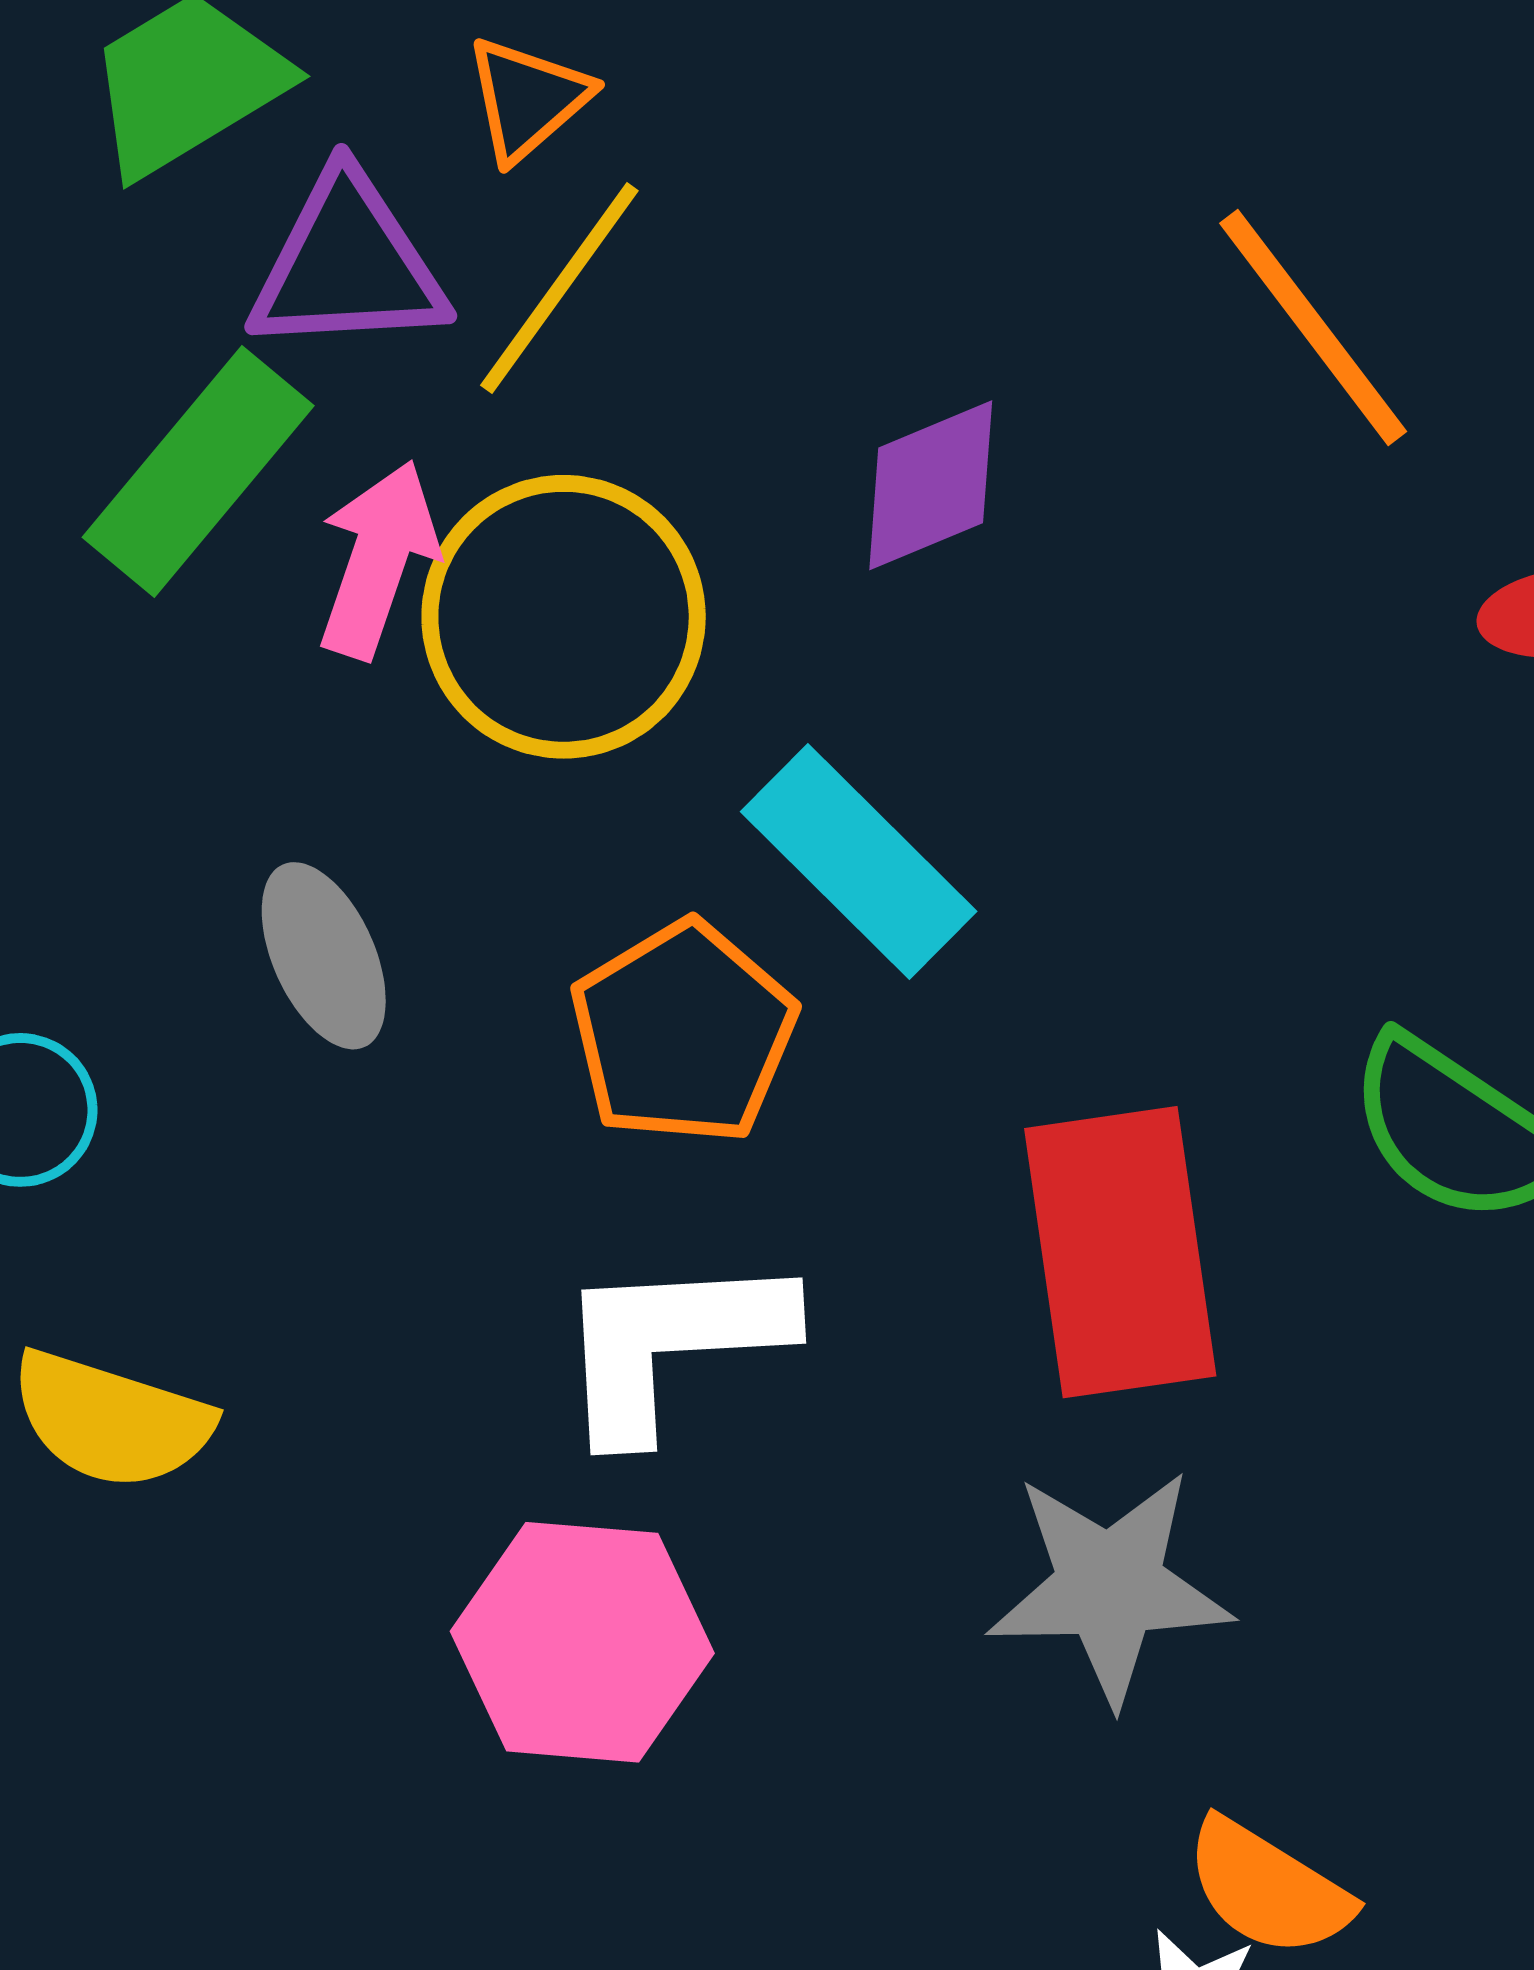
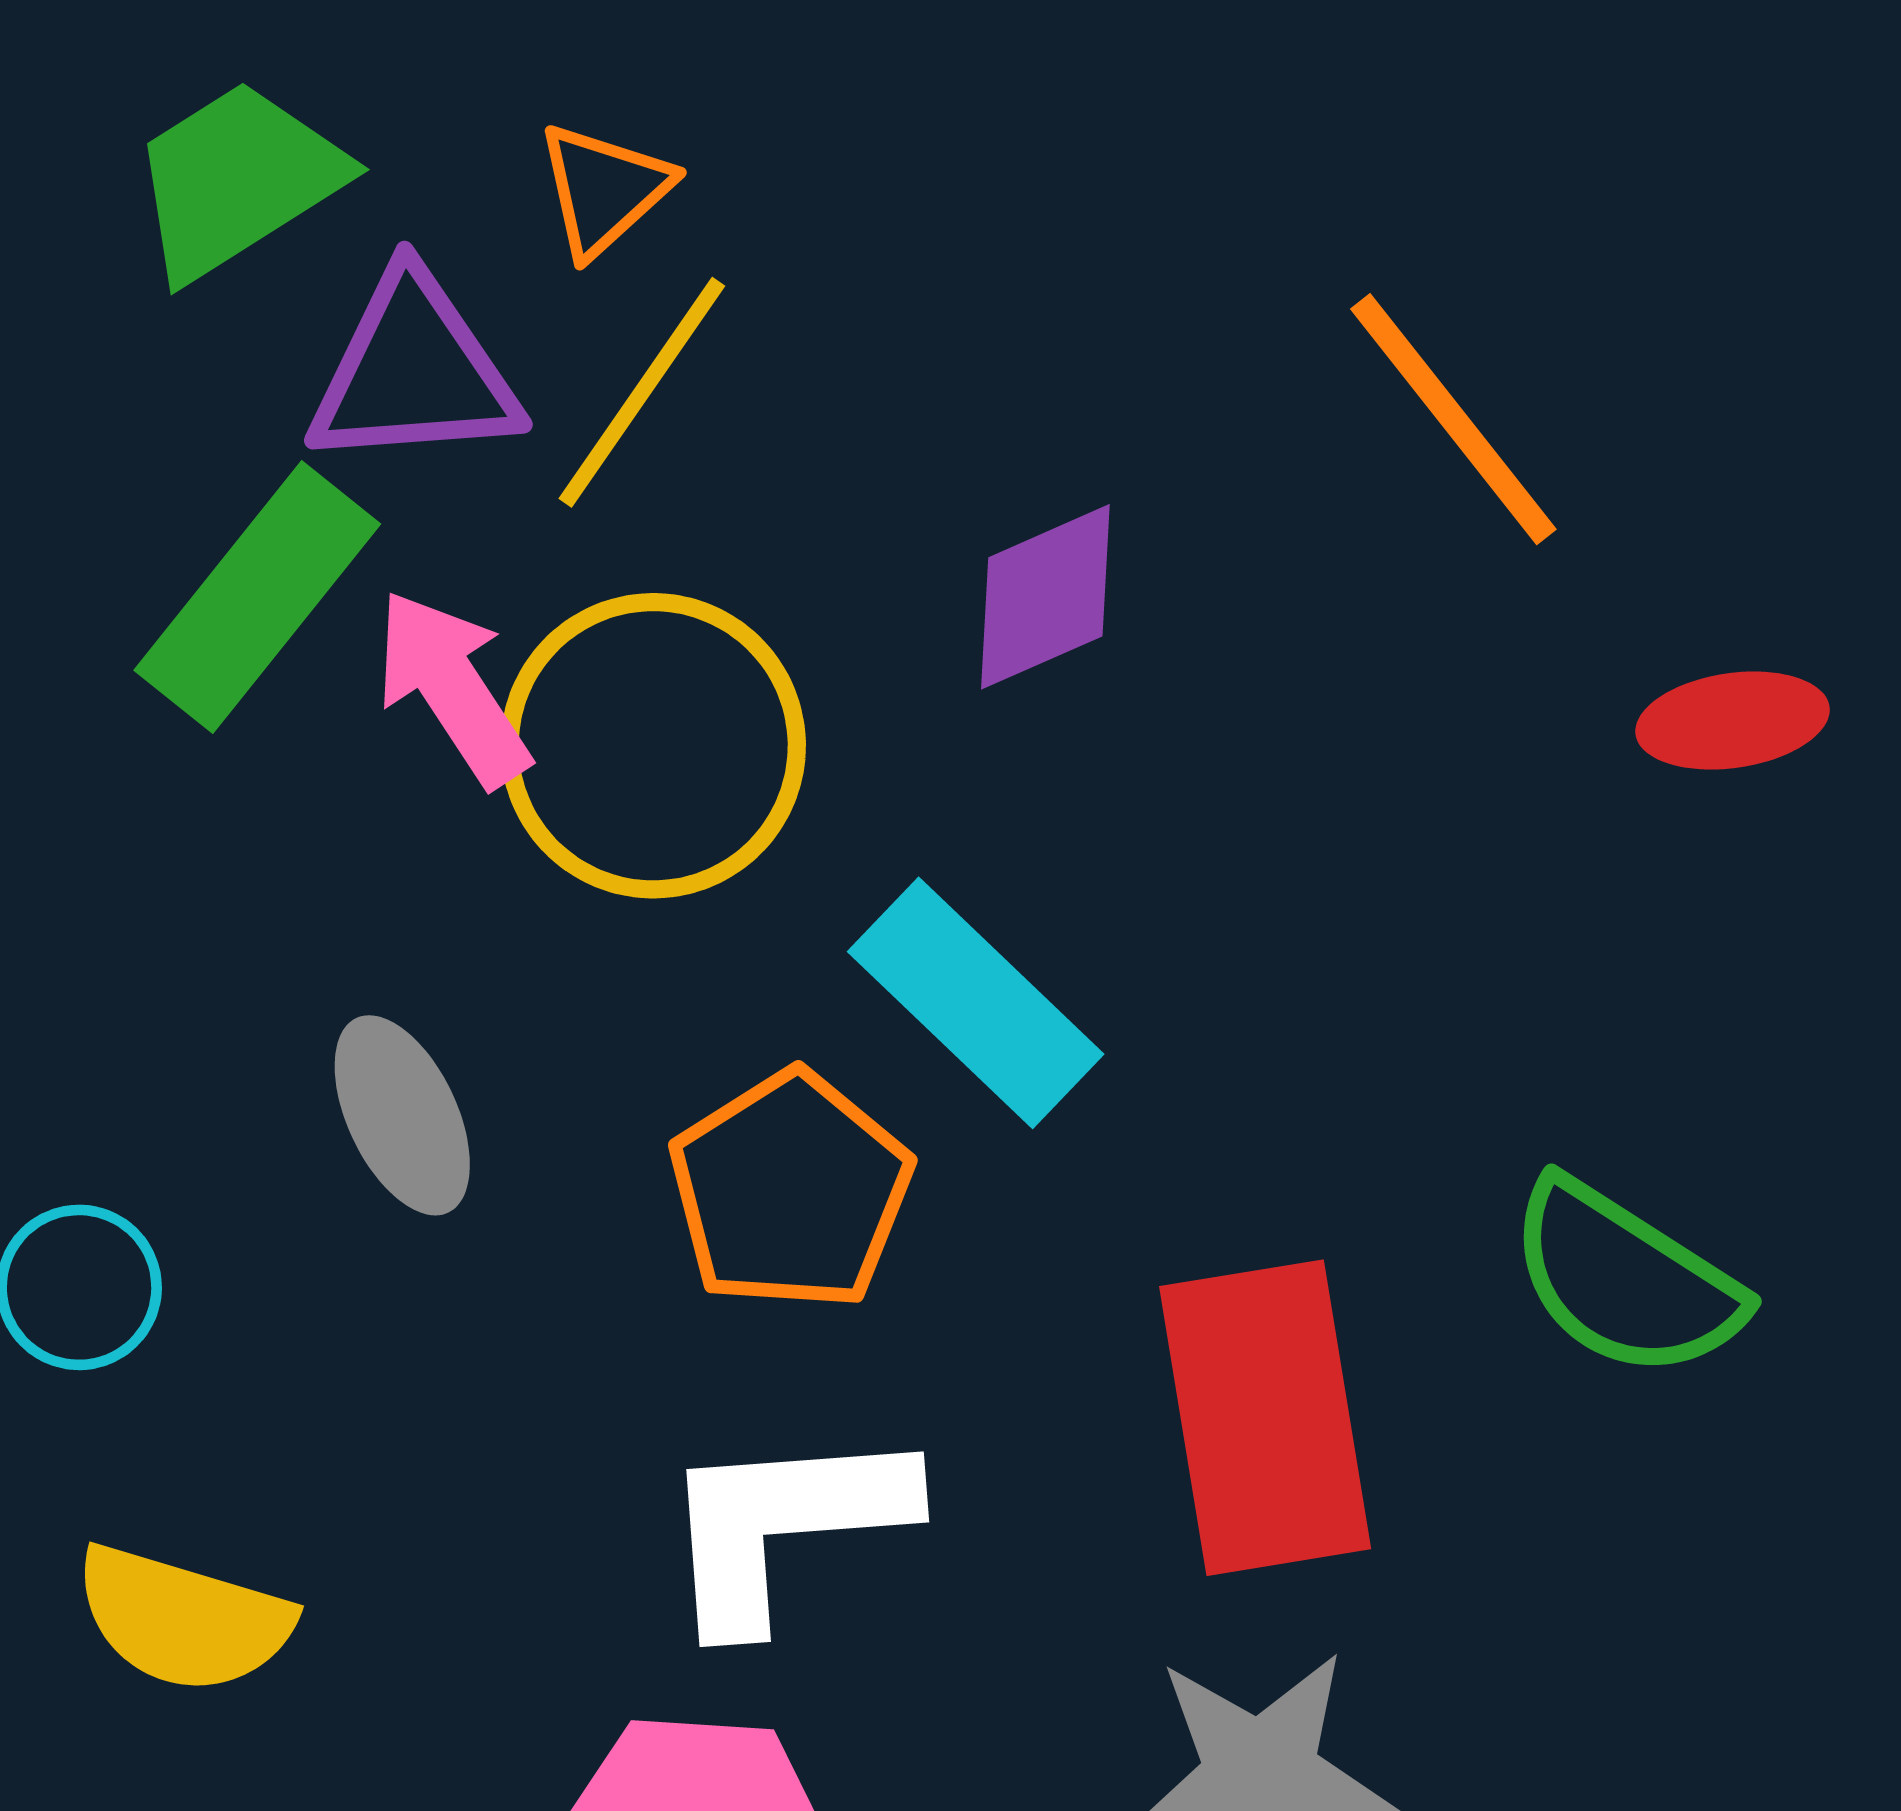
pink arrow: (378, 559) -> (452, 688), turned -51

